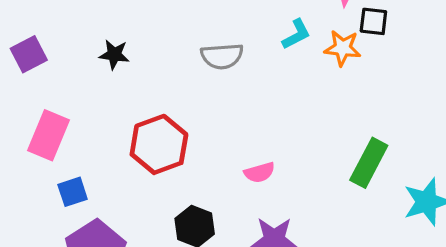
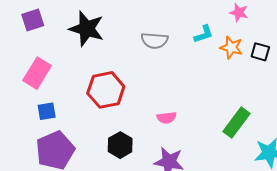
black square: (373, 21) -> (260, 52), moved
black star: (114, 54) -> (87, 29), size x1.8

